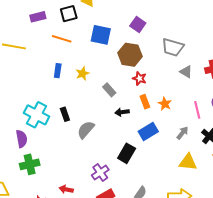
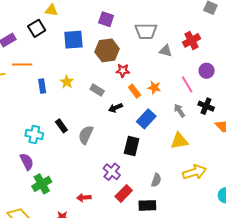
orange line: (62, 39) -> (22, 64), moved
cyan cross: (36, 115) -> (34, 134), size x0.7
gray arrow: (182, 133) -> (179, 111), turned -56
yellow triangle: (188, 162) -> (179, 141), moved

